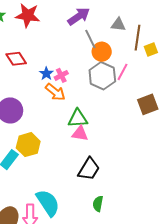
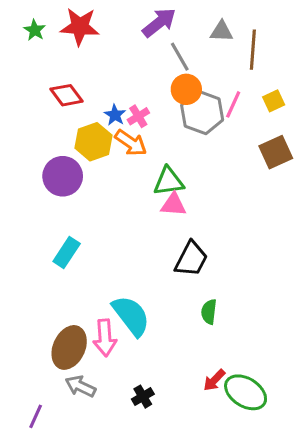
yellow square: (151, 49) -> (274, 101), moved
orange circle: (102, 52) -> (186, 89), moved
yellow hexagon: (28, 145) -> (93, 142), moved

